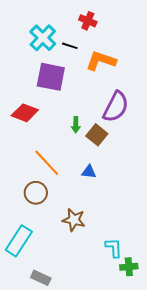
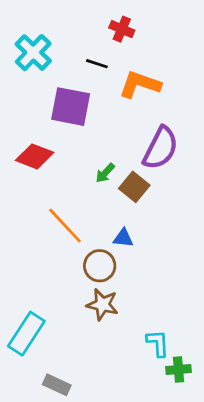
cyan cross: (43, 38) -> (33, 53), moved
green arrow: (76, 125) -> (105, 173), turned 42
brown circle: (36, 193) -> (100, 266), moved

